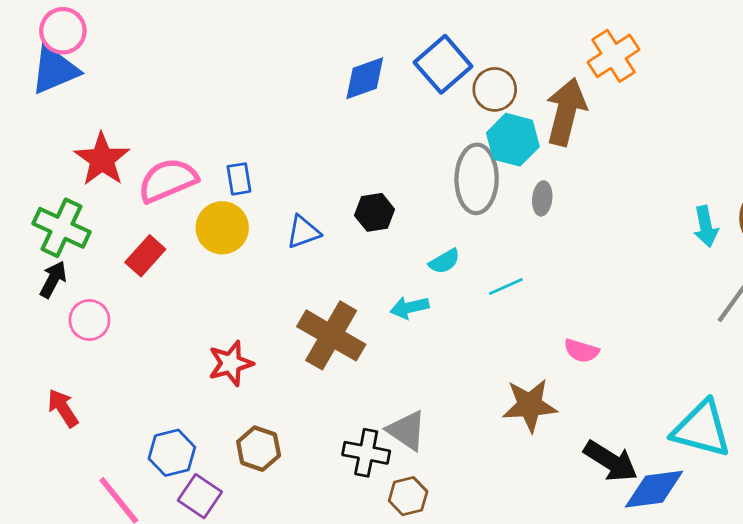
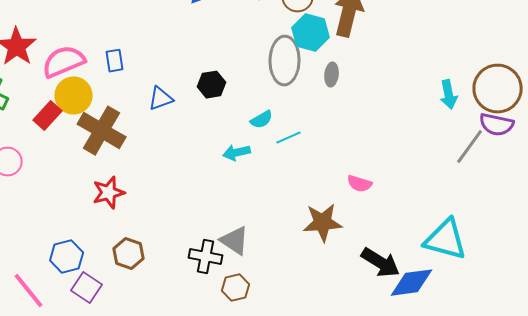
yellow circle: (222, 228) -> (74, 96), moved
cyan line: (506, 286) -> (289, 138), moved
brown cross: (331, 335) -> (102, 131), moved

